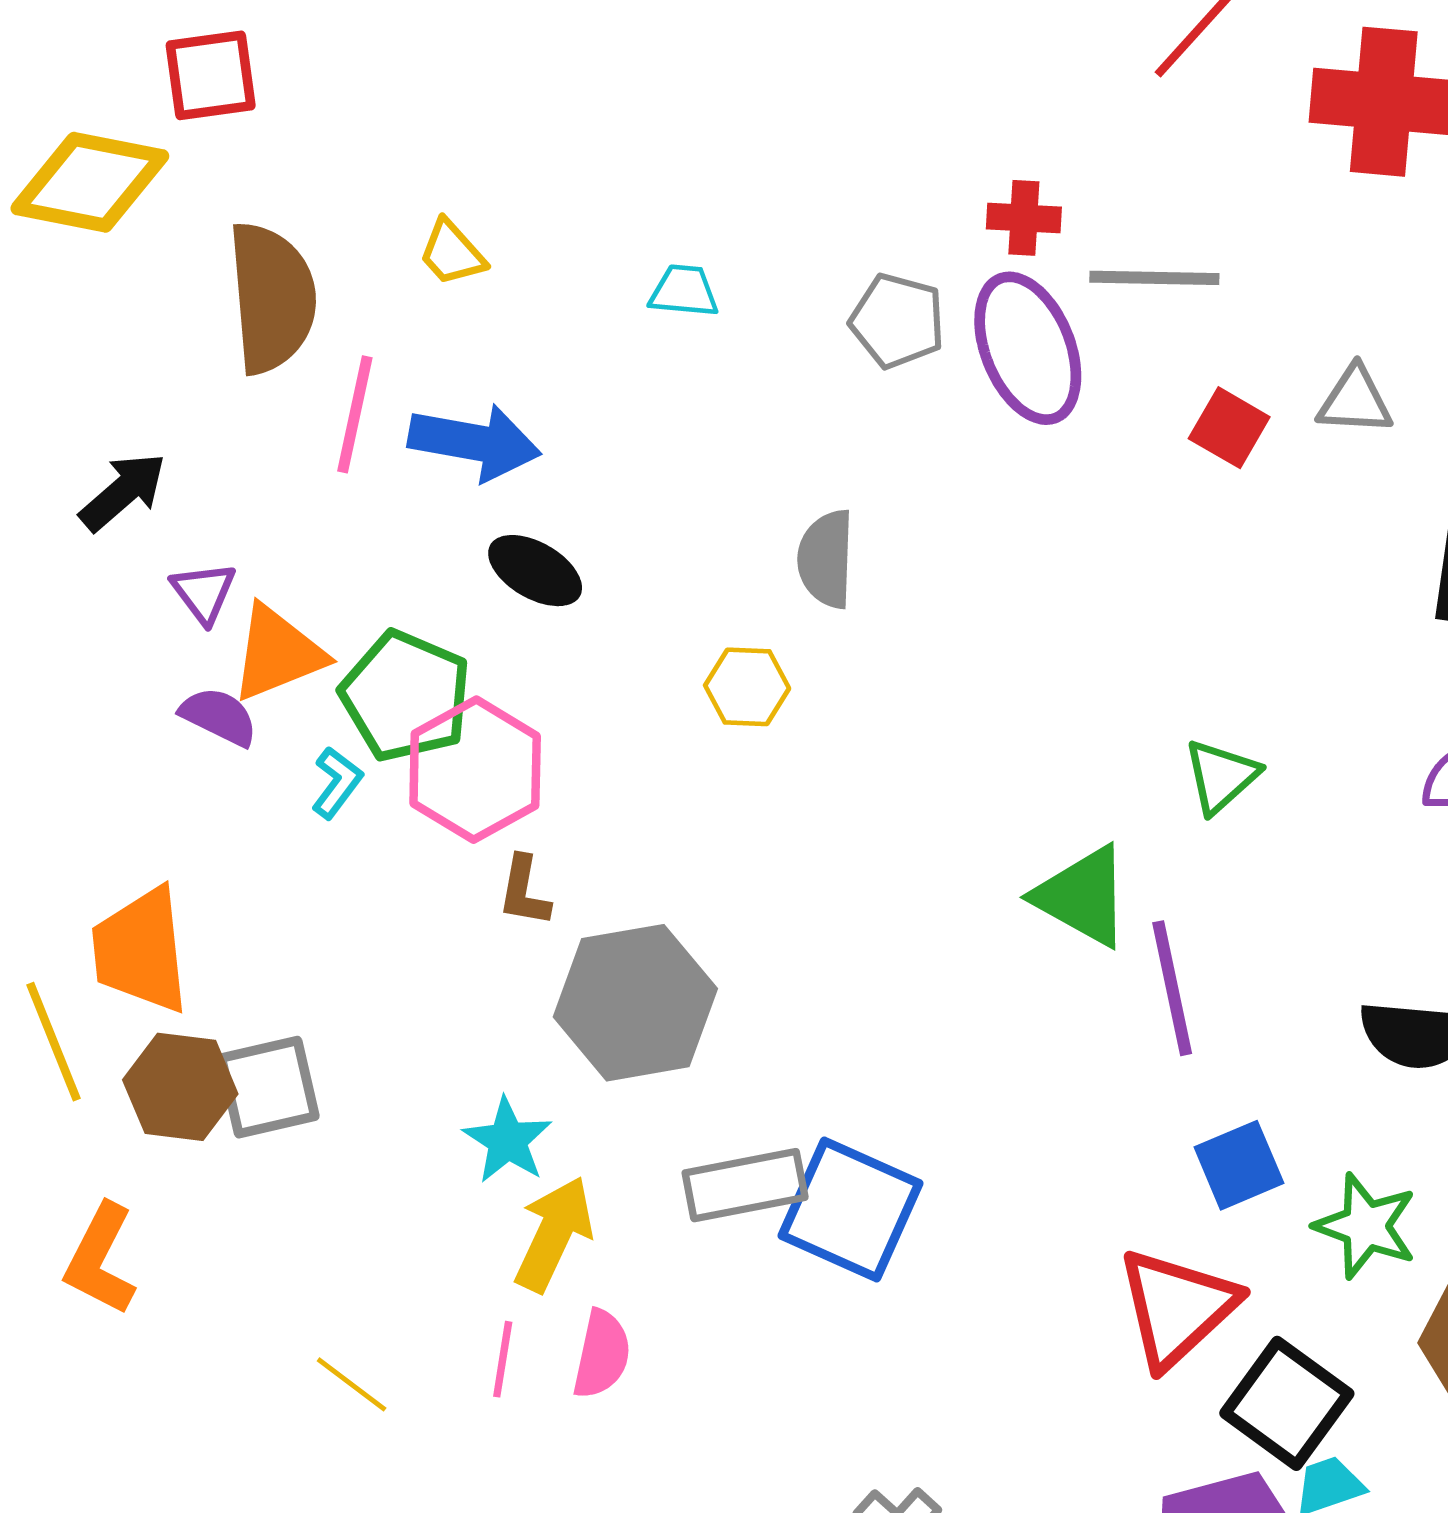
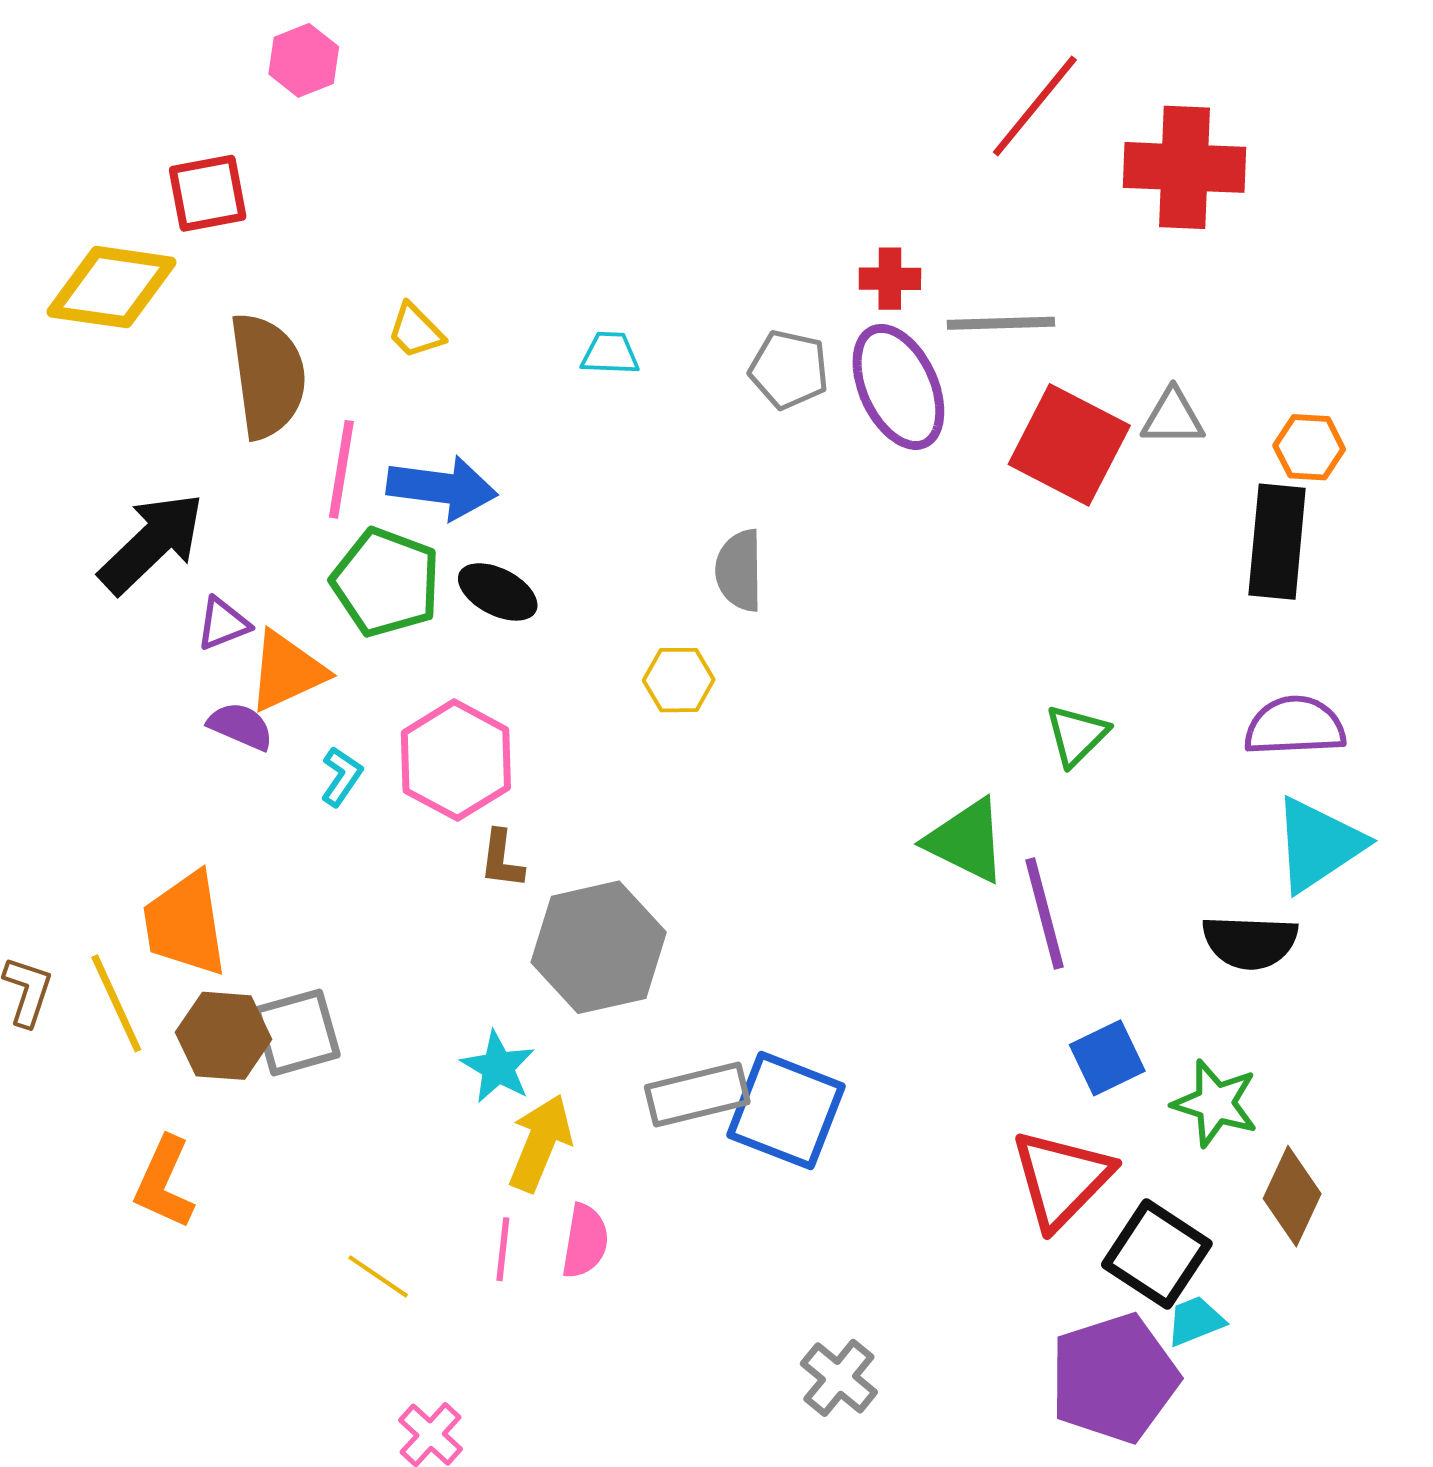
red square: (1229, 428) -> (1069, 445), size x1.8
black arrow: (123, 492) -> (152, 543), size x1.5
purple triangle: (204, 593) -> (223, 624), turned 48
green pentagon: (406, 696) -> (386, 582), moved

